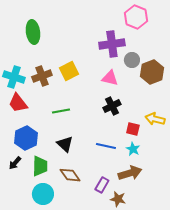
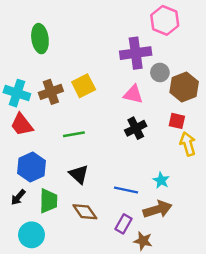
yellow arrow: (155, 119) -> (188, 144), turned 60
red square: (133, 129) -> (177, 121), moved
blue line: (106, 146) -> (126, 190), moved
cyan circle: (43, 194) -> (31, 235), moved

